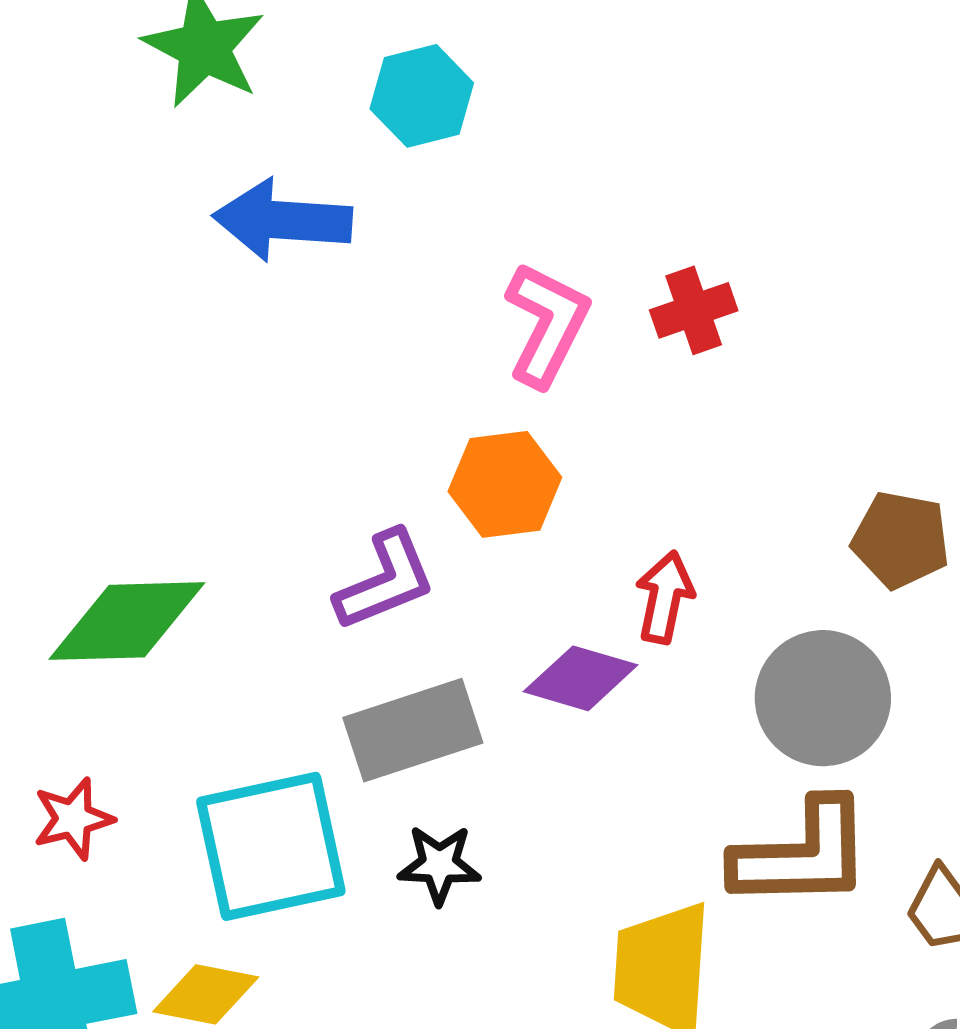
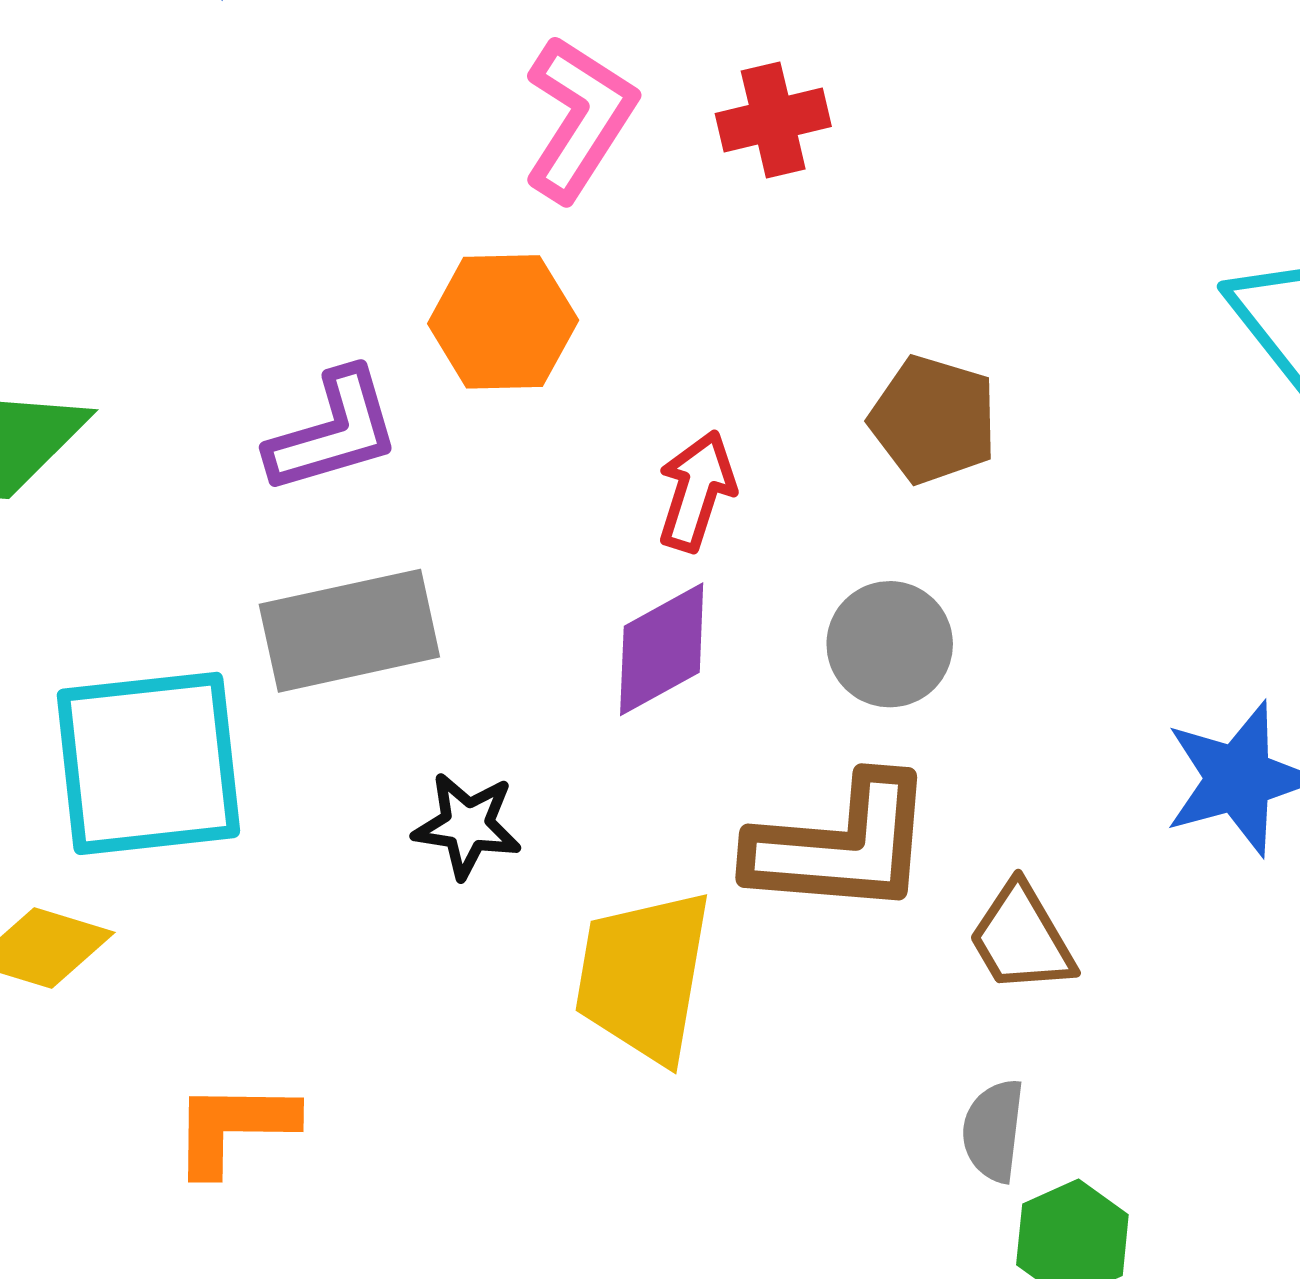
brown pentagon: (901, 540) -> (933, 420), moved
purple diamond: (581, 678) -> (662, 649), moved, turned -51
gray circle: (823, 698) -> (890, 644), size x0.7
black star: (439, 865) -> (467, 825), moved

